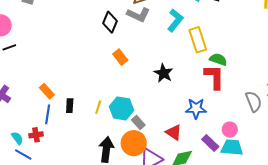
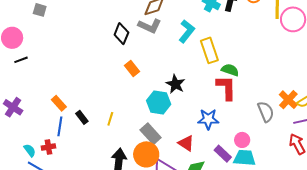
black rectangle: (70, 106) -> (82, 117), turned -40
cyan hexagon: (121, 108) -> (159, 102), moved
gray rectangle: (138, 122) -> (151, 134), size x1.5

